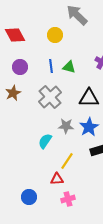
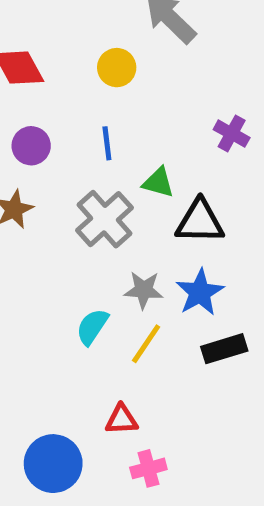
green triangle: (69, 67) -> (158, 182), moved
yellow line: (67, 161) -> (146, 344), moved
blue circle: (29, 197) -> (53, 464), size x1.5

